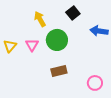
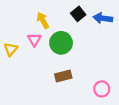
blue arrow: (99, 31) -> (103, 18), moved
pink triangle: (32, 45) -> (34, 40), moved

